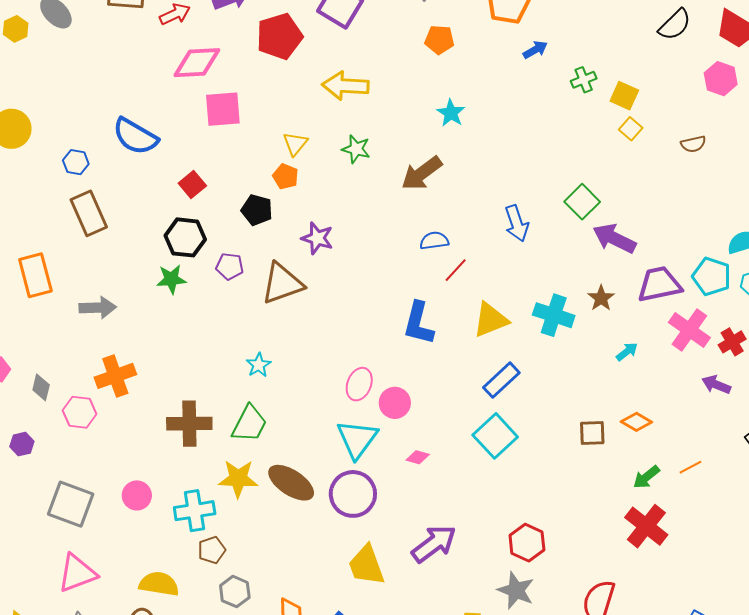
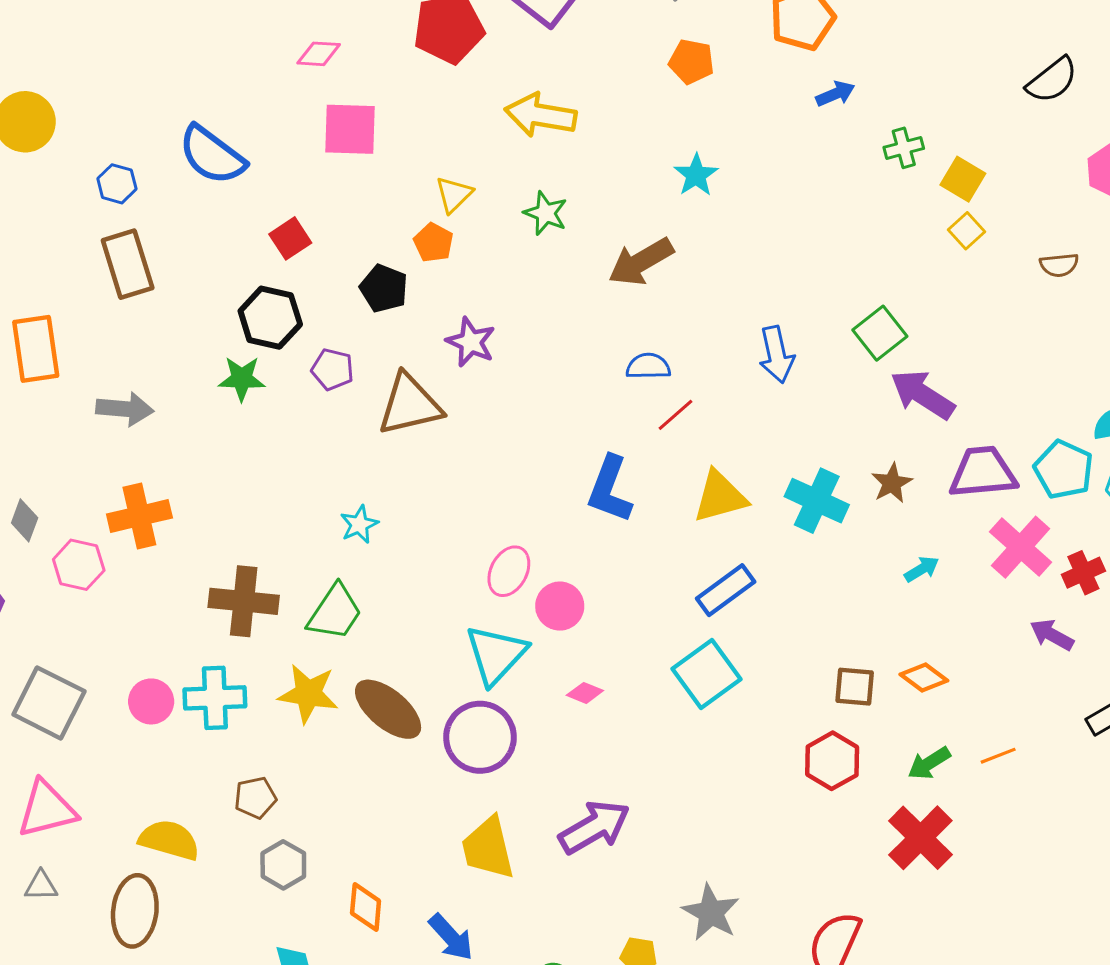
pink diamond: (197, 63) -> (319, 54), size x0.6
cyan cross: (195, 511) -> (215, 698), moved
red hexagon: (527, 543) -> (832, 761), moved

